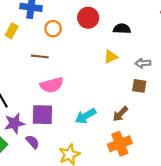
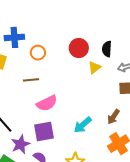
red circle: (88, 18) -> (79, 48), moved
black semicircle: (122, 29) -> (107, 49), moved, turned -77

